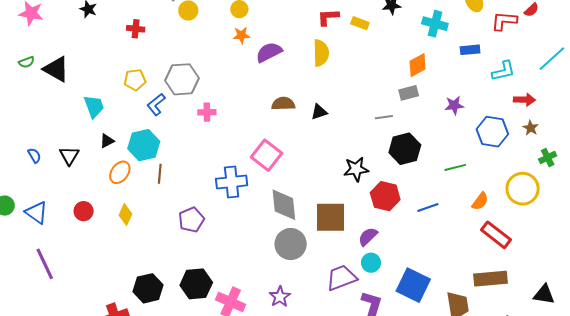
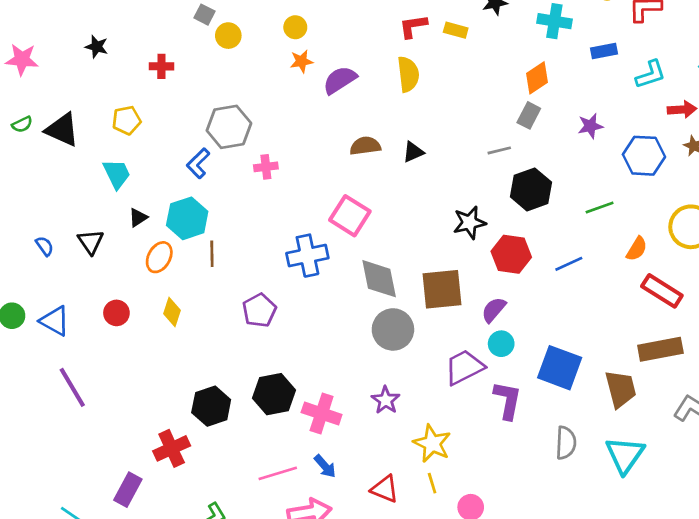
yellow pentagon: (135, 80) -> (127, 120), moved
gray rectangle: (409, 93) -> (529, 115), turned -42

